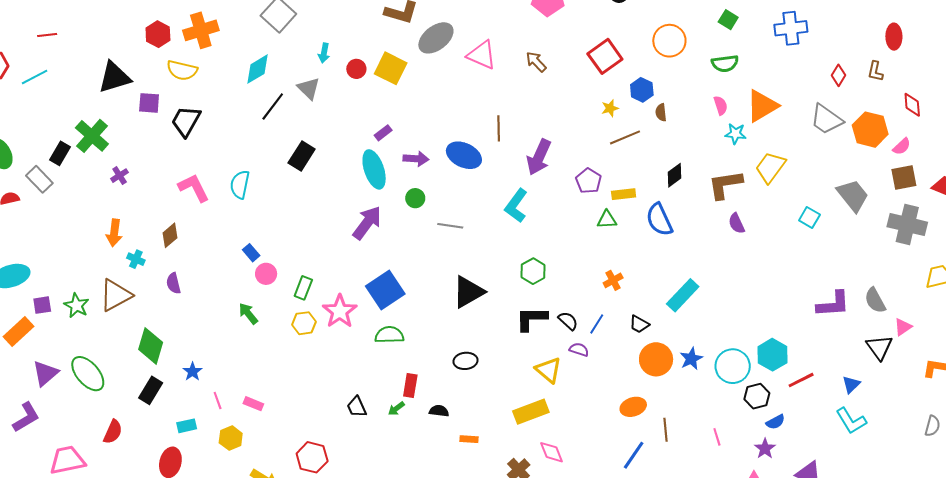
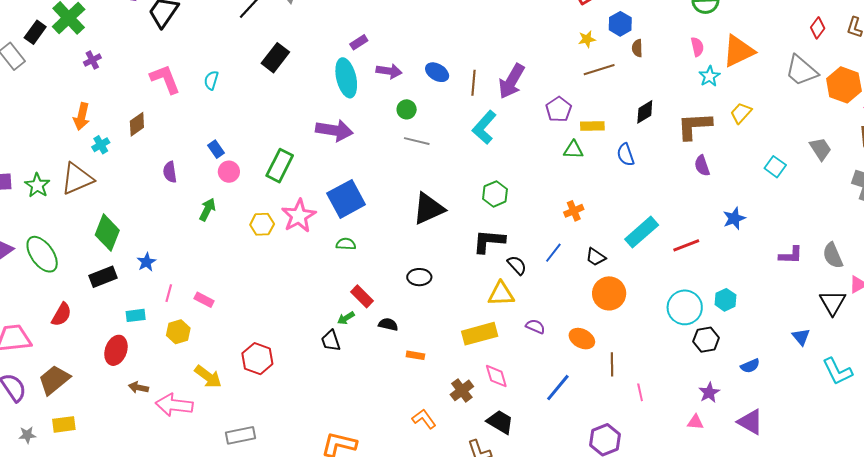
brown line: (499, 128) -> (474, 83), moved
cyan star: (735, 134) -> (709, 76), turned 30
blue ellipse: (464, 155) -> (437, 72), size x0.7
yellow trapezoid: (770, 167) -> (741, 113), size x0.7
cyan semicircle: (240, 185) -> (211, 80), size x0.7
gray trapezoid: (853, 195) -> (820, 149), size x0.7
green circle: (415, 198) -> (407, 109), moved
blue semicircle: (659, 220) -> (626, 155), size x0.7
purple arrow: (367, 223) -> (334, 130), turned 57
cyan cross: (136, 259) -> (101, 145), turned 30
purple semicircle: (173, 283) -> (170, 172), moved
green rectangle: (303, 288) -> (280, 166), moved, size x1.4
purple L-shape: (833, 304) -> (791, 255), size x0.7
green arrow: (248, 314) -> (207, 210), turned 60
black semicircle: (568, 321) -> (517, 265), moved
green semicircle: (389, 335) -> (346, 244), size x0.7
purple semicircle: (579, 350) -> (535, 326), moved
cyan hexagon: (772, 355) -> (725, 300), size x0.7
blue star: (691, 359) -> (734, 218), moved
yellow triangle: (548, 370) -> (501, 294), turned -48
red line: (801, 380) -> (686, 245), moved
blue triangle: (851, 384) -> (801, 337), turned -30
red rectangle: (410, 386) -> (362, 296), turned -60
black rectangle: (151, 390) -> (103, 277), turned 32
pink line: (218, 400) -> (169, 293), turned 30
black trapezoid: (357, 407) -> (331, 341), moved
orange ellipse: (633, 407) -> (582, 339), turned 40
cyan L-shape: (851, 421) -> (837, 371), moved
blue semicircle: (775, 422) -> (750, 366), moved
pink line: (717, 437) -> (640, 392), moved
blue line: (634, 455) -> (558, 388), moved

